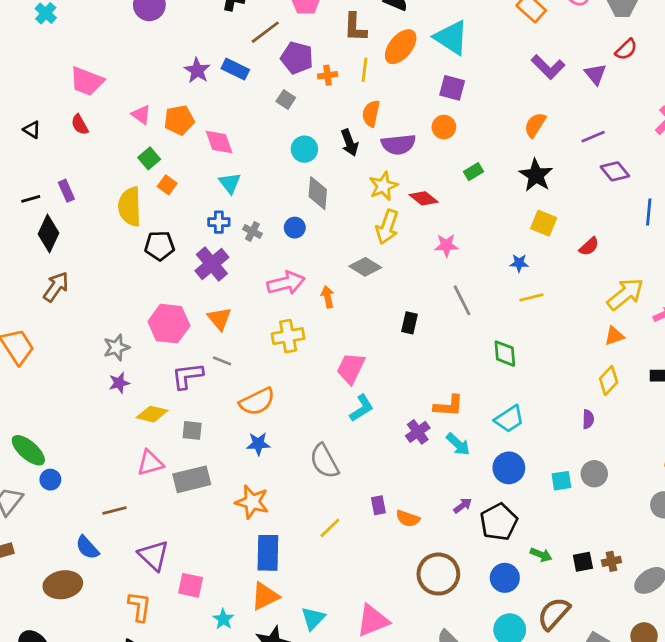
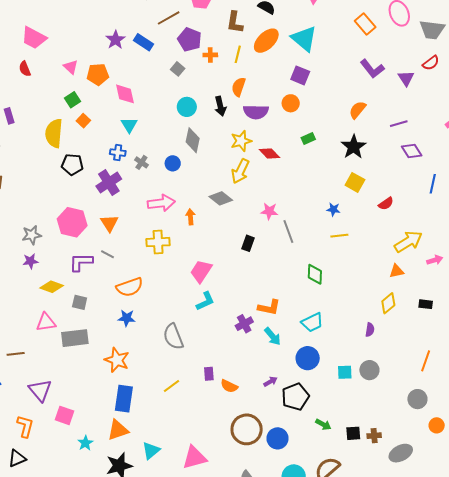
pink star: (446, 245) -> (269, 211), moved
blue circle: (505, 578) -> (278, 438), moved

